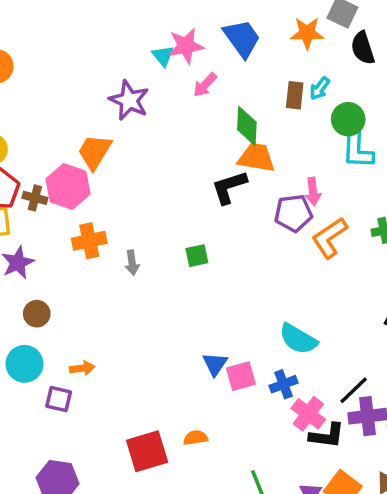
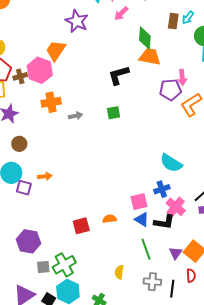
black L-shape: (229, 187) -> (119, 75), moved
brown cross: (35, 198) -> (20, 76), turned -32
gray arrow: (132, 263) -> (76, 116), turned -96
blue triangle: (215, 364) -> (142, 219), moved, turned -35
pink square: (241, 376) -> (139, 202), moved
purple square: (59, 399) -> (24, 188), moved
black L-shape: (327, 436) -> (164, 222), moved
red square: (147, 451) -> (81, 226), size x0.7

